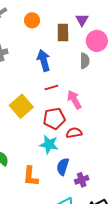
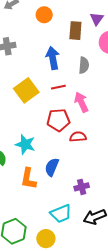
gray semicircle: (85, 61) -> (84, 65), moved
yellow square: (21, 106) -> (26, 90), moved
cyan star: (49, 144) -> (25, 144), moved
blue semicircle: (63, 167) -> (52, 167), moved

